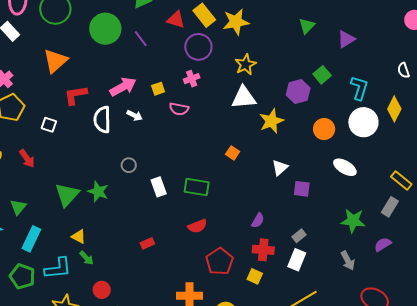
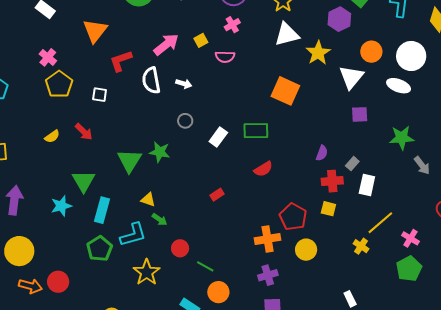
white arrow: (135, 115) -> (184, 84), moved
white circle: (363, 122) -> (411, 56), moved
orange square: (233, 153) -> (285, 91), size x2.0
white triangle: (280, 168) -> (351, 77), moved, size x1.5
white rectangle: (159, 187) -> (218, 137), turned 66
green triangle: (18, 207) -> (84, 181), size x1.4
green star: (353, 221) -> (402, 138), moved
gray rectangle: (299, 236) -> (352, 164), moved
red pentagon: (219, 261) -> (293, 217), moved
gray arrow: (348, 261) -> (422, 165), moved
green pentagon: (22, 276) -> (100, 249), turned 30

